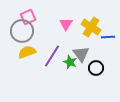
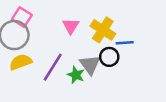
pink square: (28, 17) -> (22, 17), turned -35
black circle: (96, 68) -> (109, 57), moved

